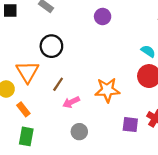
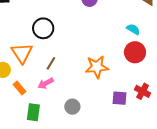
pink arrow: (71, 102) -> (46, 83), moved
green rectangle: (26, 136) -> (33, 112), moved

